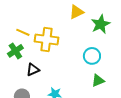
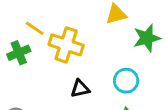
black triangle: (33, 70) -> (80, 89), moved

